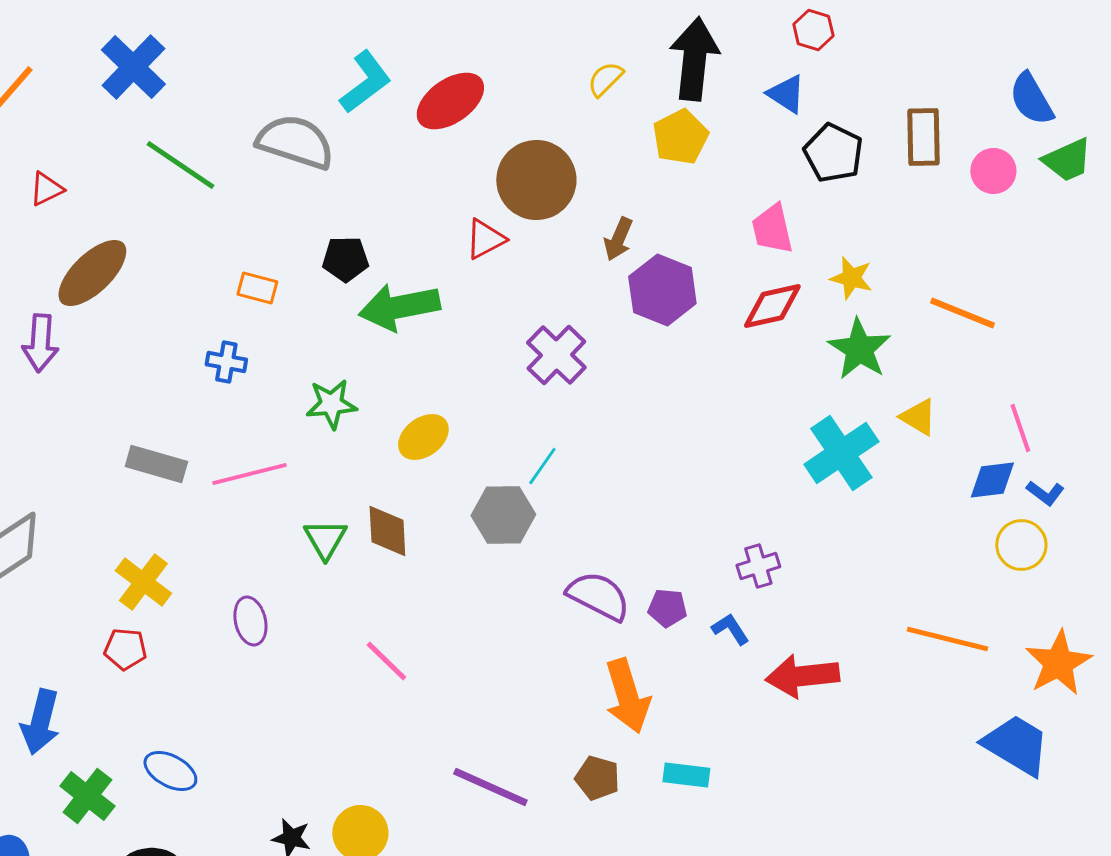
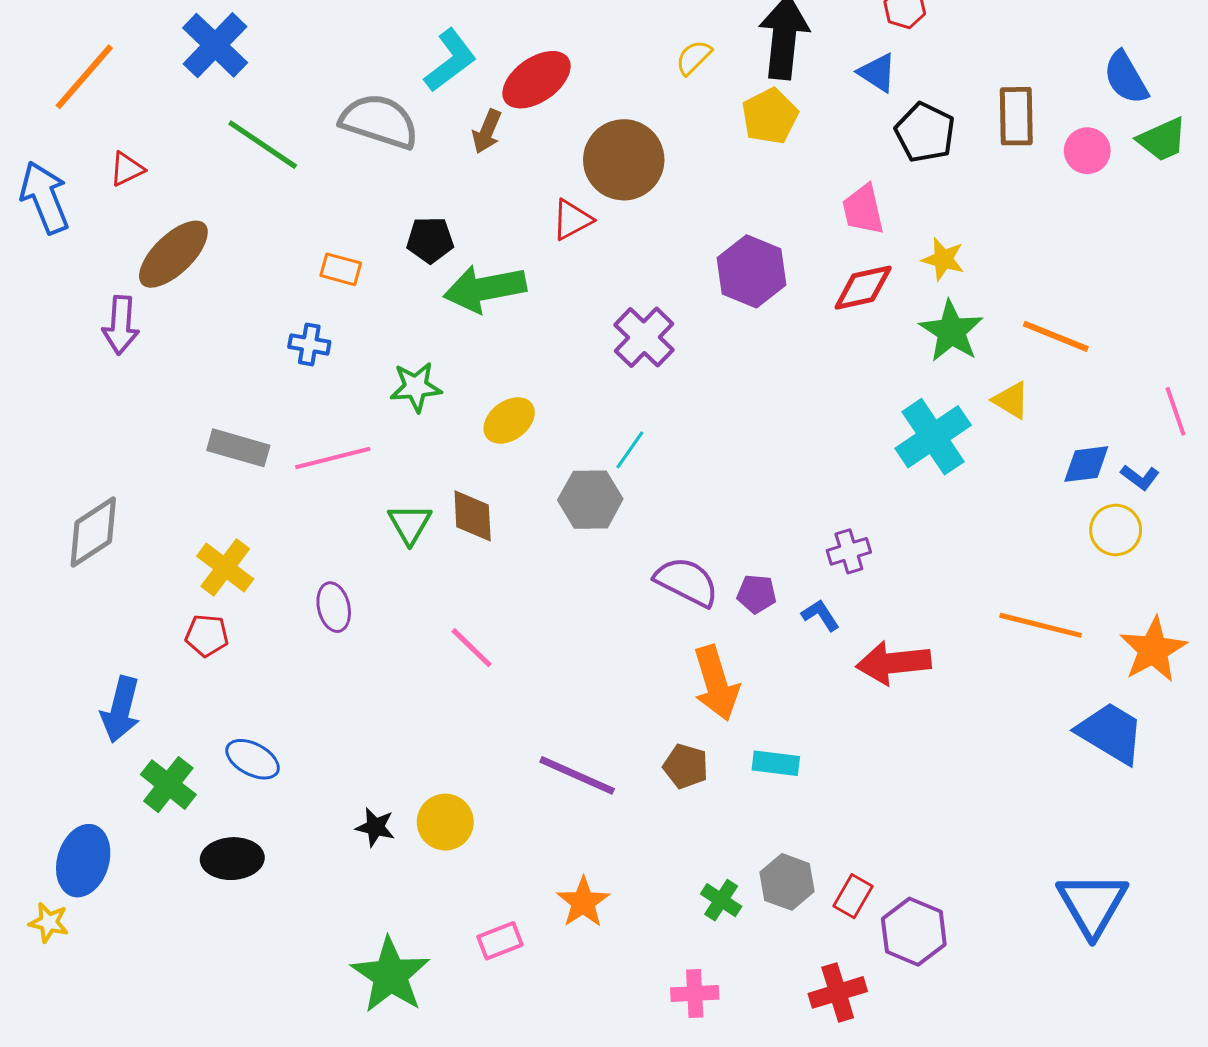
brown arrow: (618, 239) -> (487, 131), moved
orange line: (962, 313) -> (1056, 336), moved
pink line: (1020, 428) -> (1175, 411), moved

